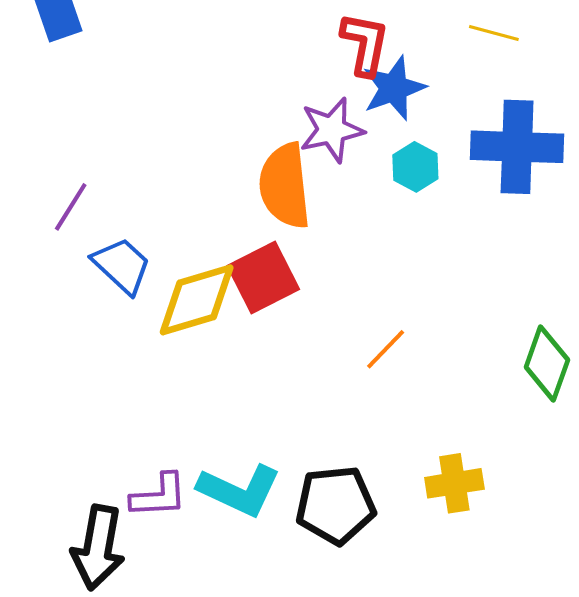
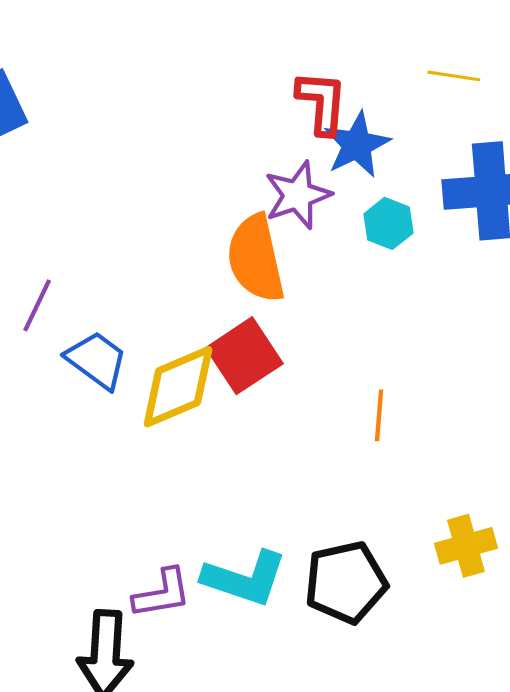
orange line: (386, 349) -> (379, 415), turned -33

